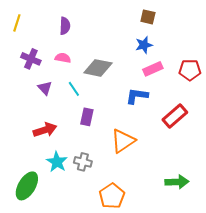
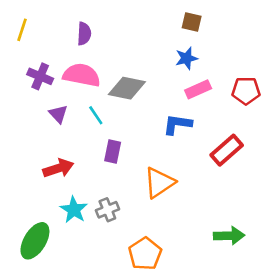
pink semicircle: (63, 58) -> (82, 75), size x1.8
gray cross: (83, 162) -> (107, 210), turned -36

